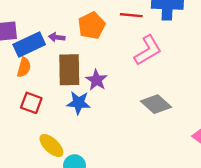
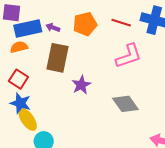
orange semicircle: (24, 67) -> (19, 47), turned -132
purple star: (96, 80) -> (81, 85), moved
blue star: (79, 103) -> (20, 103), moved

